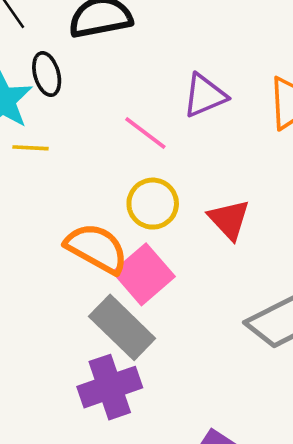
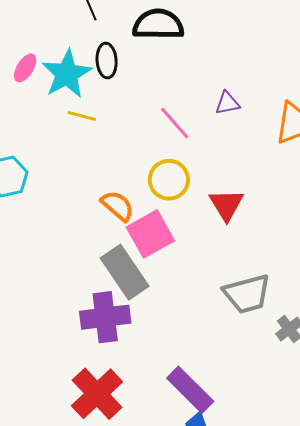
purple triangle: (205, 95) -> (227, 103), size x0.7
orange semicircle: (97, 248) -> (117, 206), size x0.7

